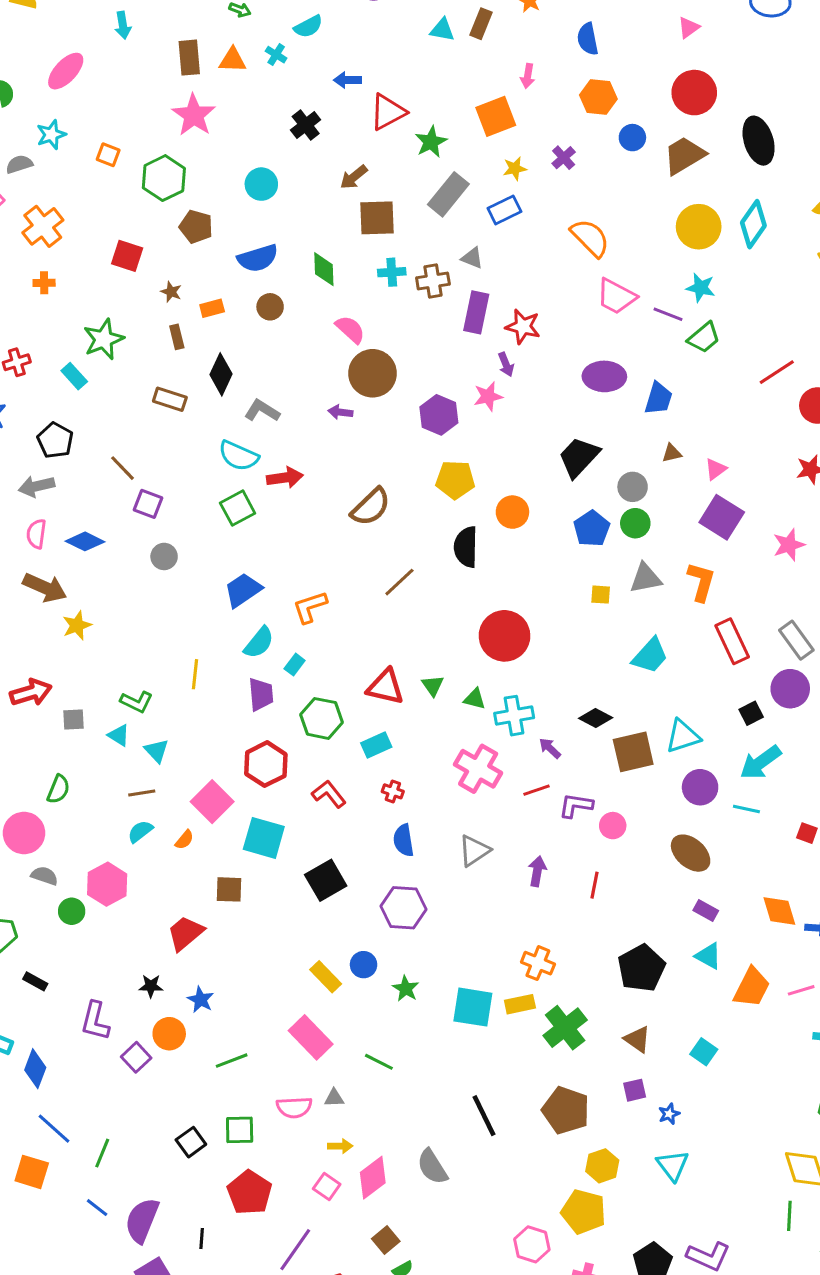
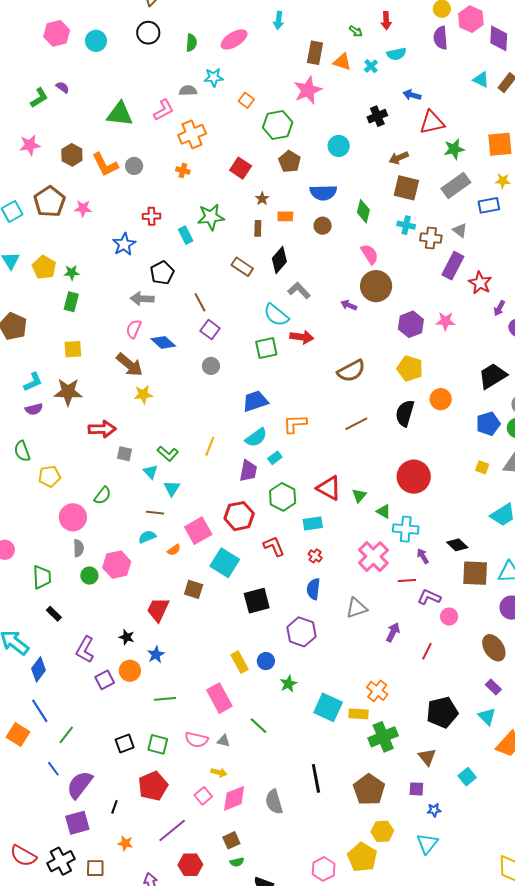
purple arrow: (506, 364) -> (499, 308), moved, turned 35
gray semicircle: (45, 876) -> (78, 548), turned 54
red trapezoid: (185, 933) -> (158, 610), turned -40

